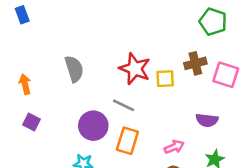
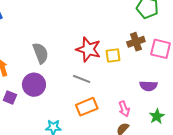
purple circle: (93, 126) -> (34, 85), moved
orange rectangle: (127, 141) -> (87, 107), turned 55
pink arrow: (174, 147) -> (124, 109), turned 98

